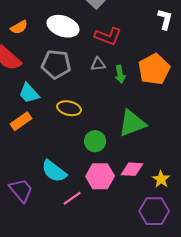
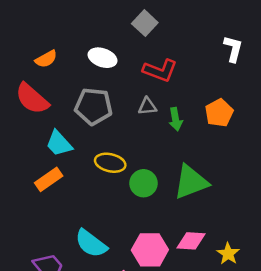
white ellipse: (63, 26) -> (103, 58), size x0.7
orange pentagon: (154, 69) -> (219, 113), size x0.7
green circle: (95, 141) -> (144, 183), moved

